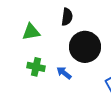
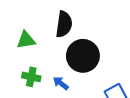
black semicircle: (67, 17) -> (64, 24), size x1.4

